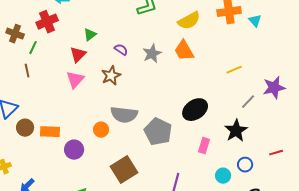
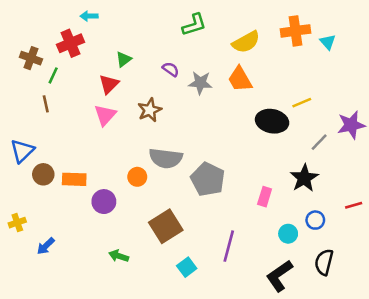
purple semicircle: (121, 50) -> (171, 69), moved
gray star: (152, 54) -> (200, 83), turned 30
black ellipse: (195, 110) -> (272, 121), moved, turned 45

